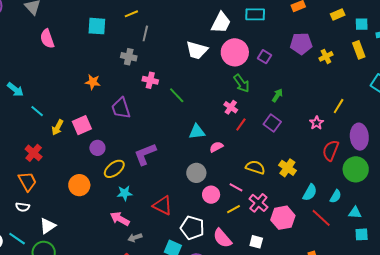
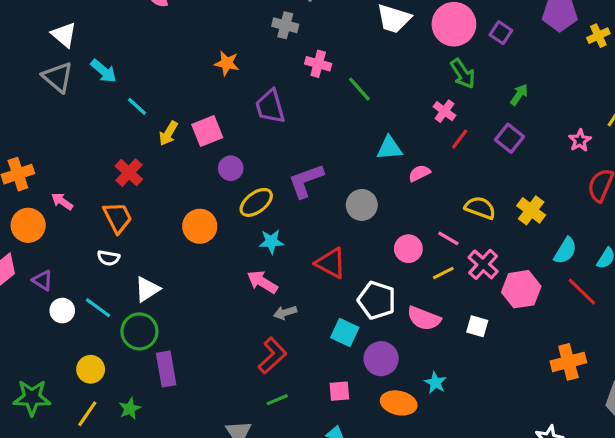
gray circle: (196, 173) -> (362, 205), moved
pink semicircle: (222, 238) -> (424, 318), turned -30

